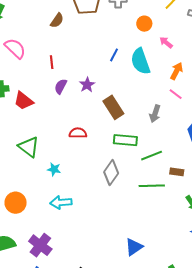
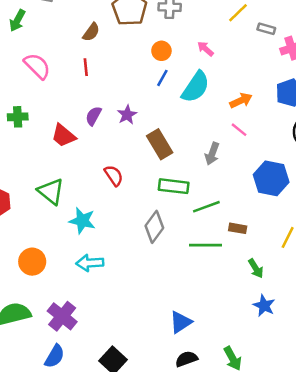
orange circle: (144, 24) -> (161, 51), moved
pink arrow: (166, 42) -> (205, 49), moved
cyan semicircle: (140, 61) -> (196, 87), turned -128
red line: (52, 62) -> (86, 67), moved
orange arrow: (177, 71) -> (241, 100), turned 36
red trapezoid: (24, 101) -> (63, 136), moved
red semicircle: (78, 133) -> (114, 176), turned 54
cyan star: (54, 169) -> (82, 221), size x1.5

